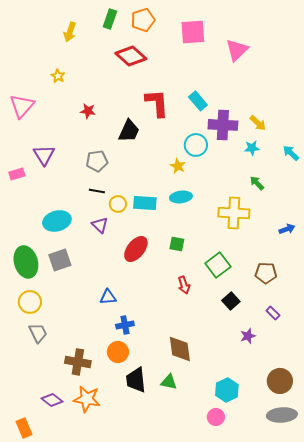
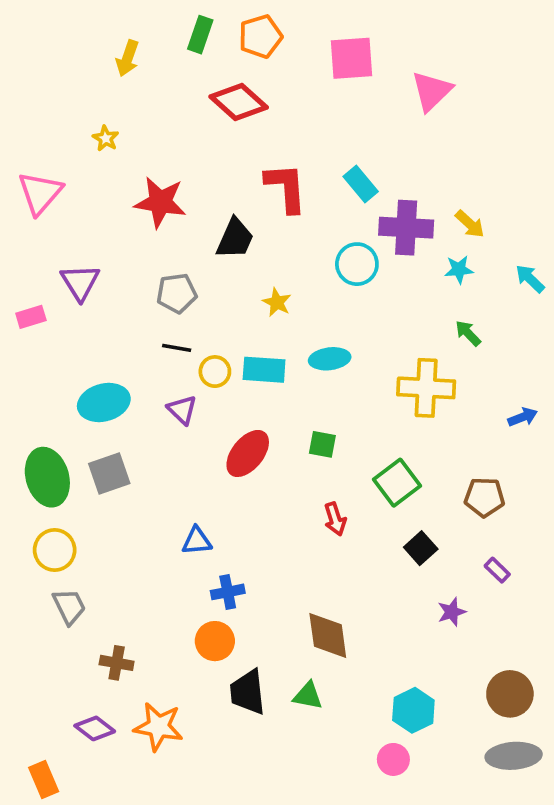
red star: (88, 111) -> (160, 202), size x1.8
yellow star: (178, 166) -> (277, 302), moved
brown cross: (78, 362) -> (117, 663), moved, size x0.7

